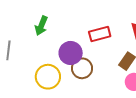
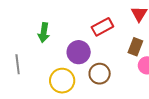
brown circle: (82, 68) -> (100, 74), moved

